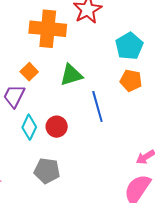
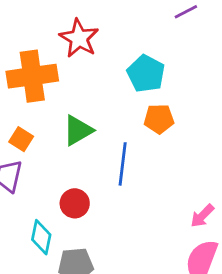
blue line: (97, 107) -> (123, 164), turned 36
cyan diamond: (29, 127) -> (41, 237), moved

